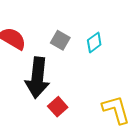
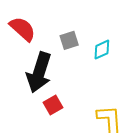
gray square: (60, 40) -> (69, 40), turned 30

